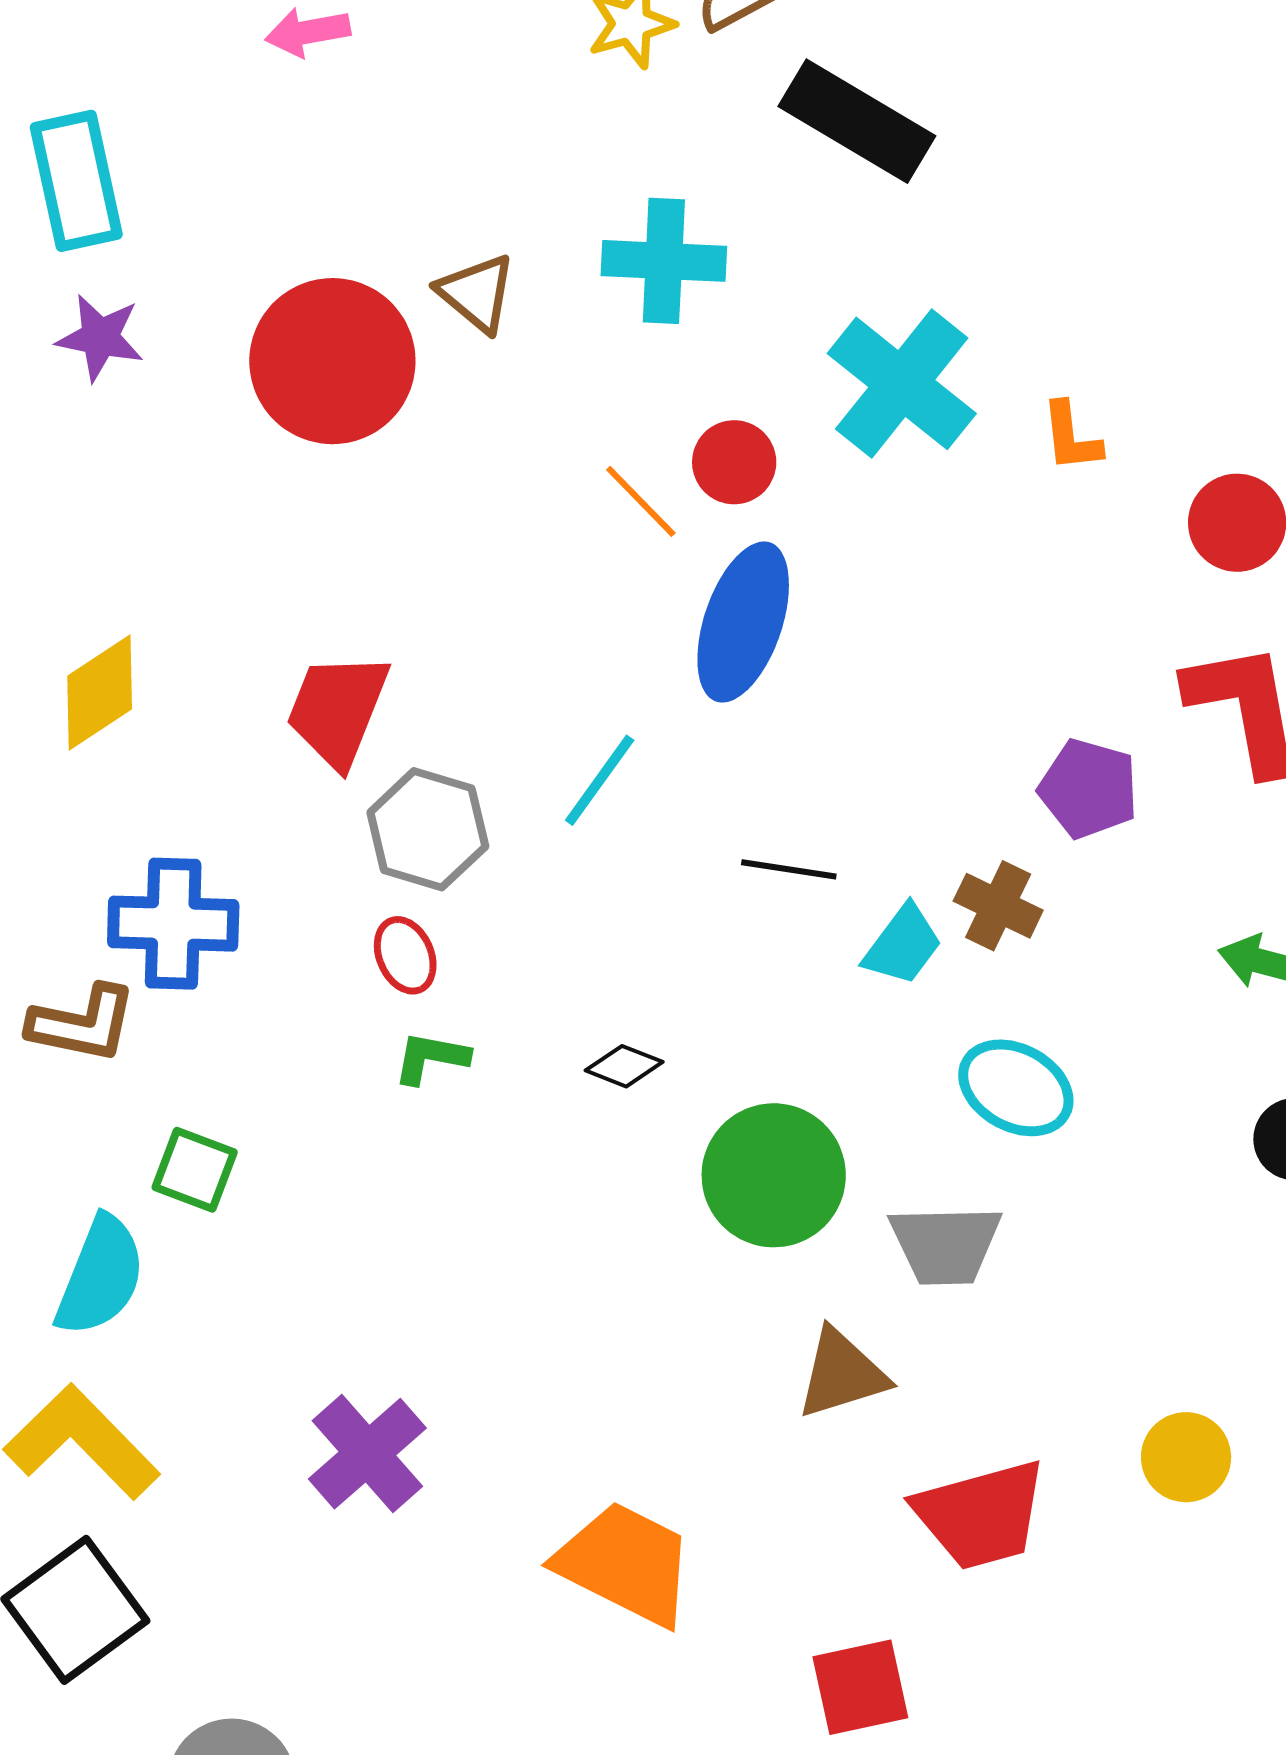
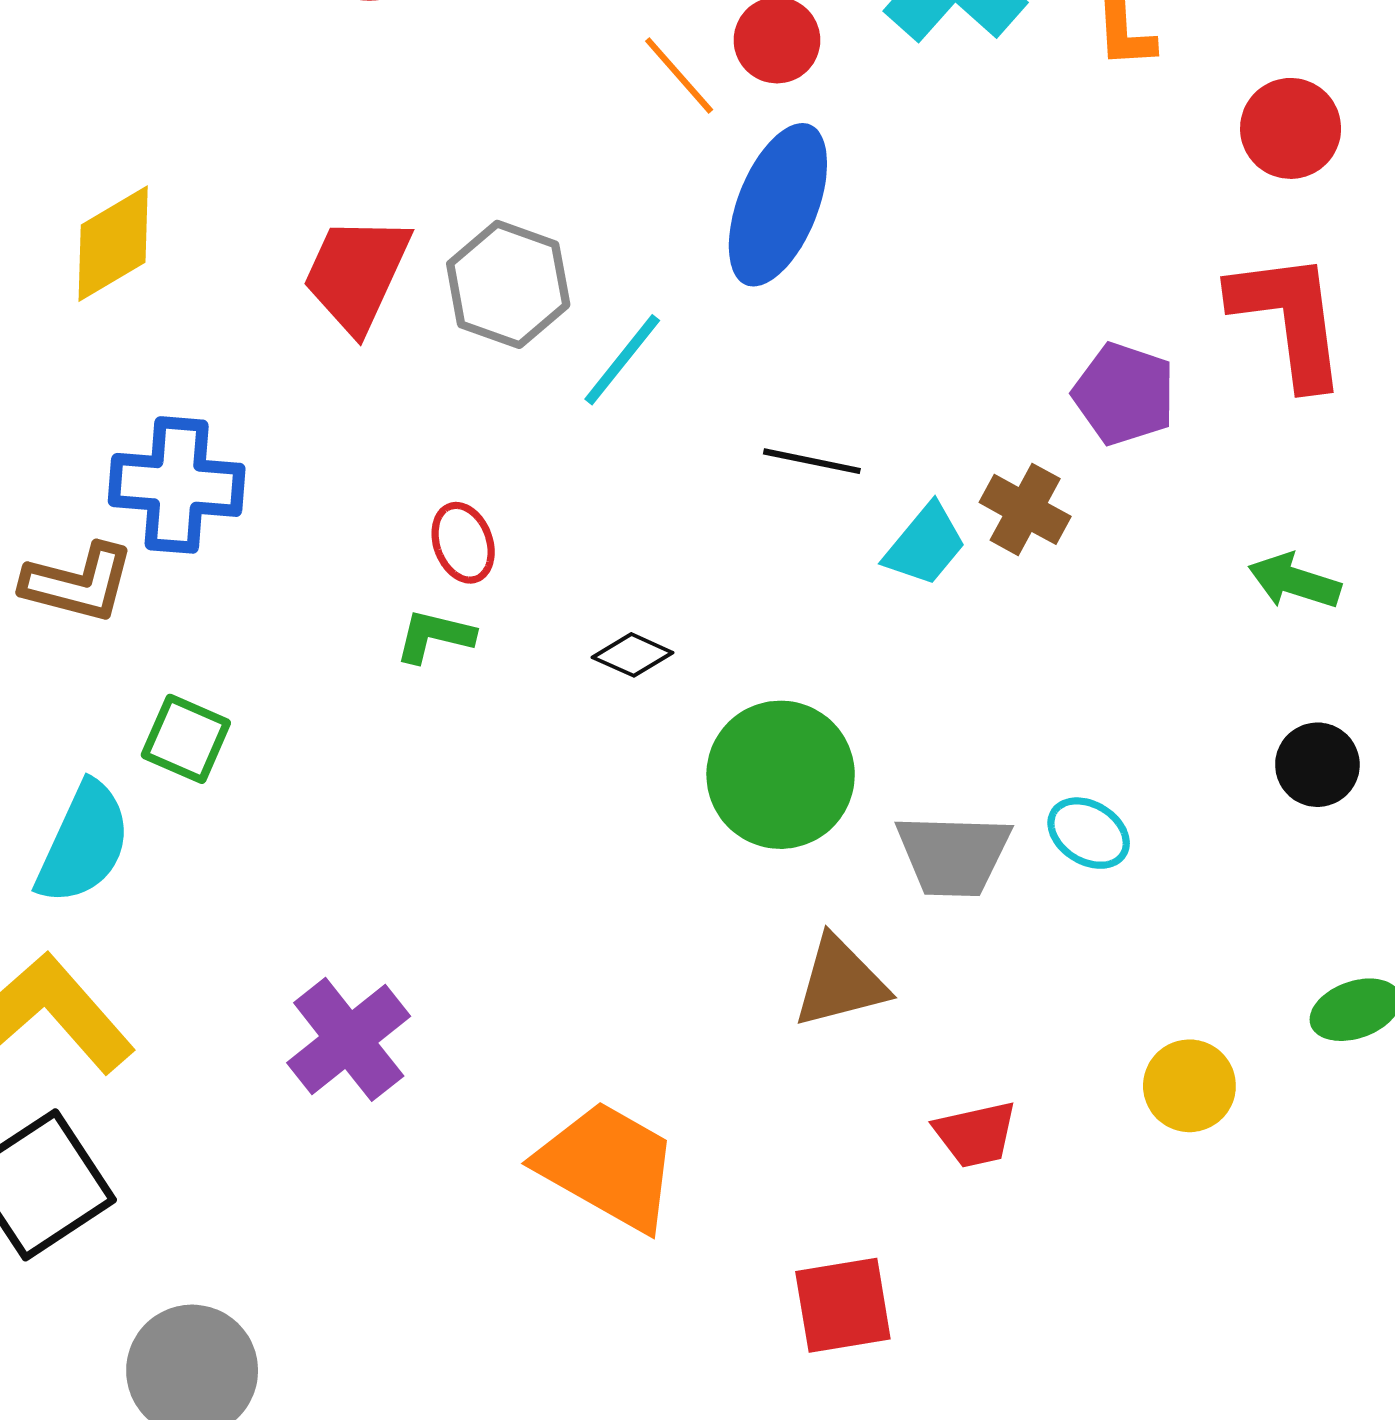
gray hexagon: (428, 829) -> (508, 284), moved
red ellipse: (405, 955) -> (463, 543), moved
cyan ellipse: (1016, 1088) -> (1089, 833), moved, size x0.7
red trapezoid: (981, 1515) -> (976, 1134), size x0.6

